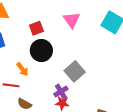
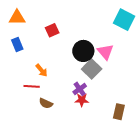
pink triangle: (72, 20) -> (105, 52), moved
black circle: (41, 51) -> (83, 51), moved

